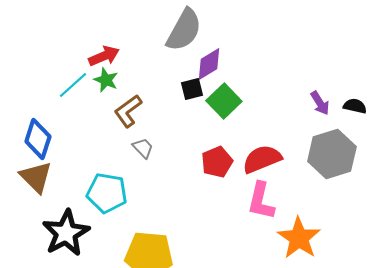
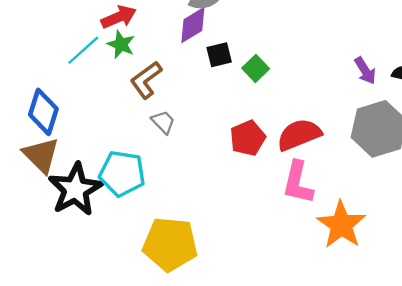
purple diamond: (209, 64) -> (193, 25), moved
green square: (224, 101) -> (256, 68), size x0.7
black star: (66, 233) -> (75, 189), moved

